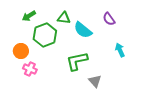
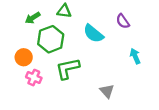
green triangle: (64, 18) -> (64, 11), moved
green L-shape: (77, 61) -> (68, 69), moved

